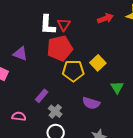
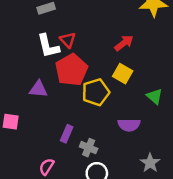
red arrow: (105, 18) -> (124, 43), moved
purple triangle: (20, 54) -> (38, 89), moved
pink semicircle: (19, 116) -> (47, 167), turned -48

